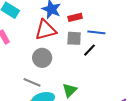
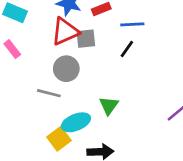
gray square: (74, 38) -> (86, 39), moved
gray line: (32, 82) -> (49, 93), moved

